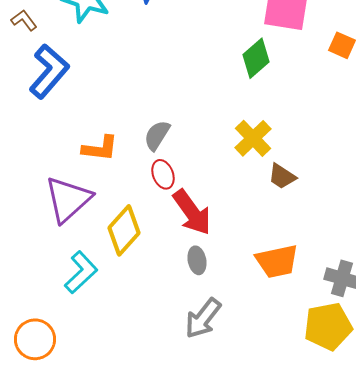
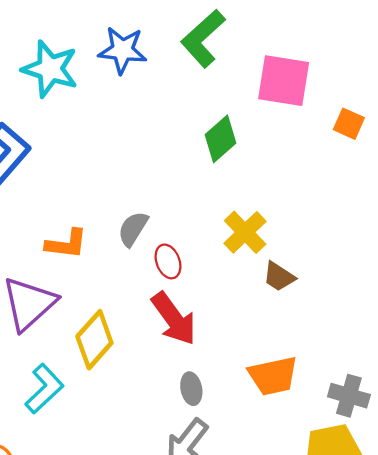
green diamond: (256, 58) -> (221, 139), moved
red ellipse: (163, 174) -> (168, 261), moved
gray ellipse: (197, 260) -> (191, 389), moved

